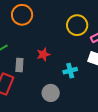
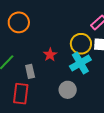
yellow circle: (77, 25) -> (81, 44), moved
cyan cross: (70, 71) -> (80, 63), size x1.5

